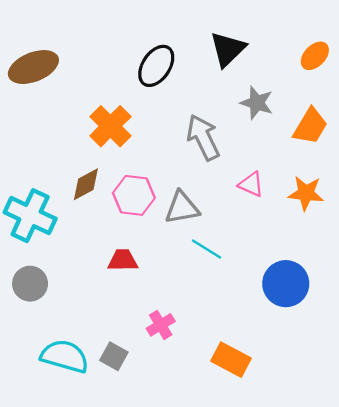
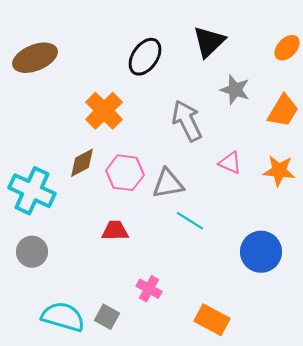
pink cross: (161, 325) -> (149, 289), turned -30

